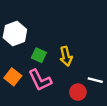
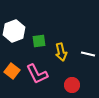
green square: (39, 55) -> (39, 41), moved, turned -32
white line: (95, 80) -> (88, 54), moved

